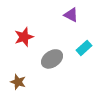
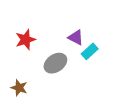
purple triangle: (71, 15) -> (76, 37), moved

